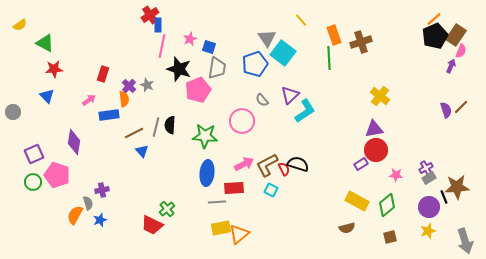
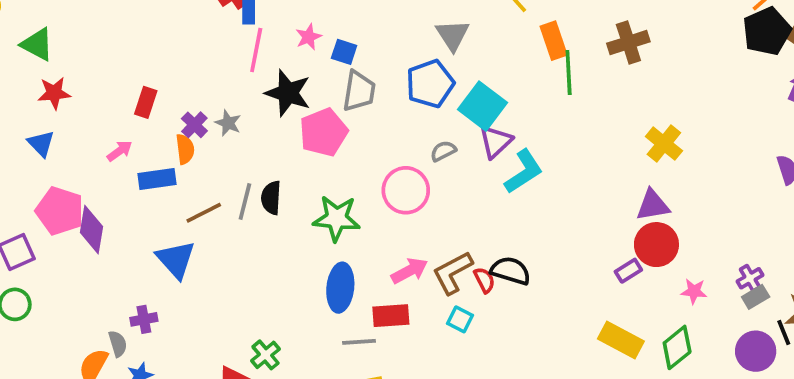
orange rectangle: (334, 35) -> (554, 41), moved
cyan square: (283, 53) -> (482, 106), moved
gray semicircle: (262, 100) -> (443, 151), turned 104
blue triangle: (142, 151) -> (176, 260), moved, size x1.6
pink pentagon: (57, 175) -> (60, 211), moved

